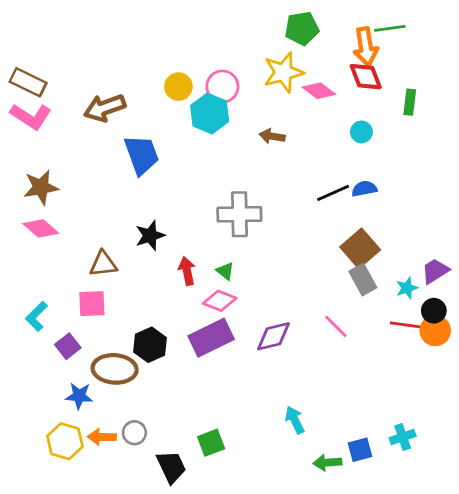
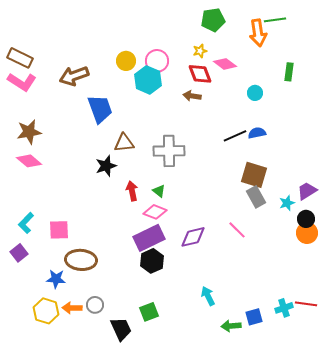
yellow star: (283, 72) -> (200, 51), size x0.5
red diamond: (366, 77) -> (200, 74), moved
brown square: (360, 248) -> (254, 175), turned -32
brown triangle: (103, 264) -> (124, 143), moved
pink square: (92, 304) -> (59, 230), moved
red line: (405, 325) -> (306, 304), moved
black hexagon: (150, 345) -> (152, 261), moved
purple square: (68, 346) -> (19, 253), moved

